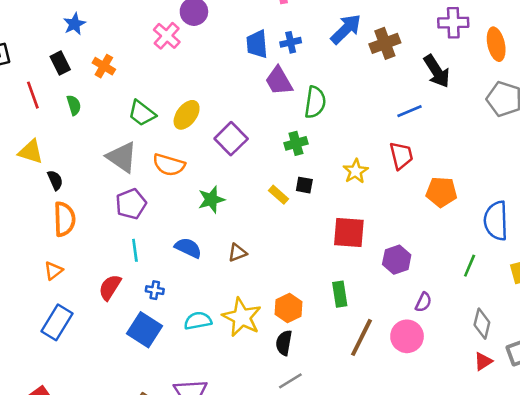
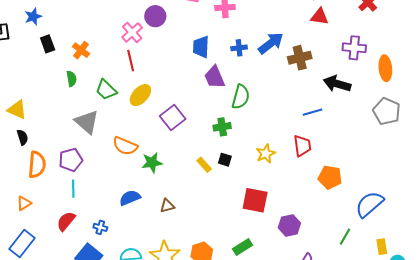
blue star: (74, 24) -> (33, 17), moved
blue cross: (291, 42) -> (239, 48), moved
black arrow: (437, 71) -> (337, 84), turned 132
red line: (33, 95) -> (131, 61), moved
green semicircle: (74, 105) -> (71, 79), moved
orange semicircle: (169, 165) -> (125, 146), moved
black semicircle: (55, 180) -> (22, 137), moved
purple pentagon: (131, 204) -> (71, 160), moved
blue semicircle: (496, 221) -> (369, 204), turned 44
blue semicircle: (188, 248) -> (130, 198), turned -55
cyan line: (135, 250) -> (73, 189), moved
green rectangle: (340, 294) -> (243, 247), turned 60

